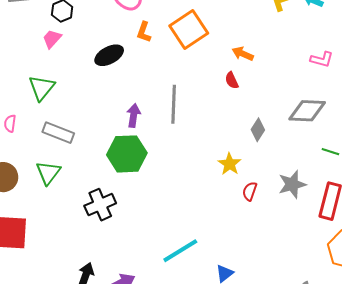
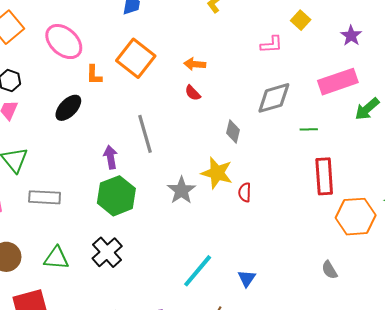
yellow star: (230, 164) -> (217, 173), size x1.4
green triangle: (48, 173) -> (56, 258), moved, turned -44
gray star: (292, 184) -> (181, 190), moved

